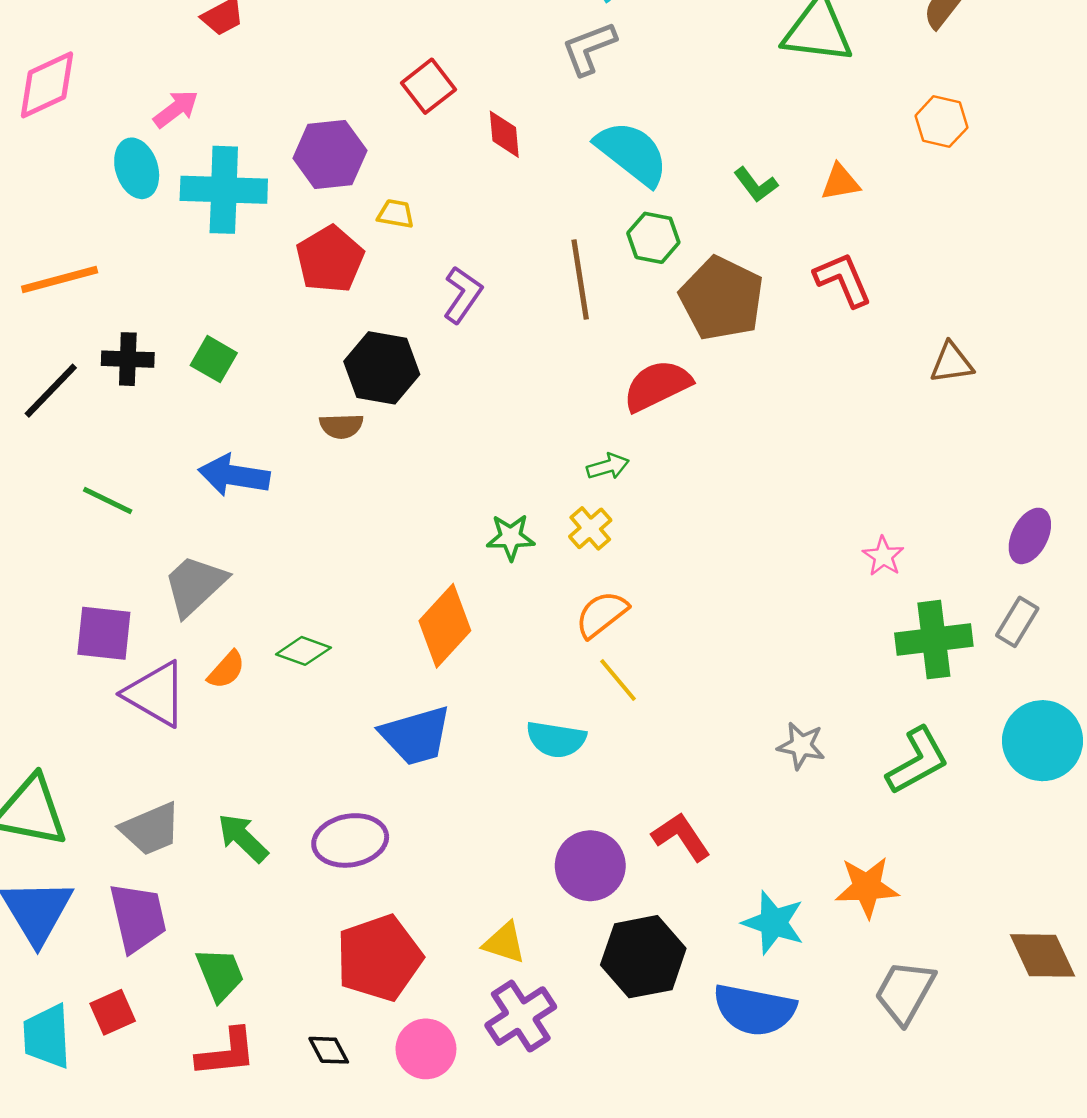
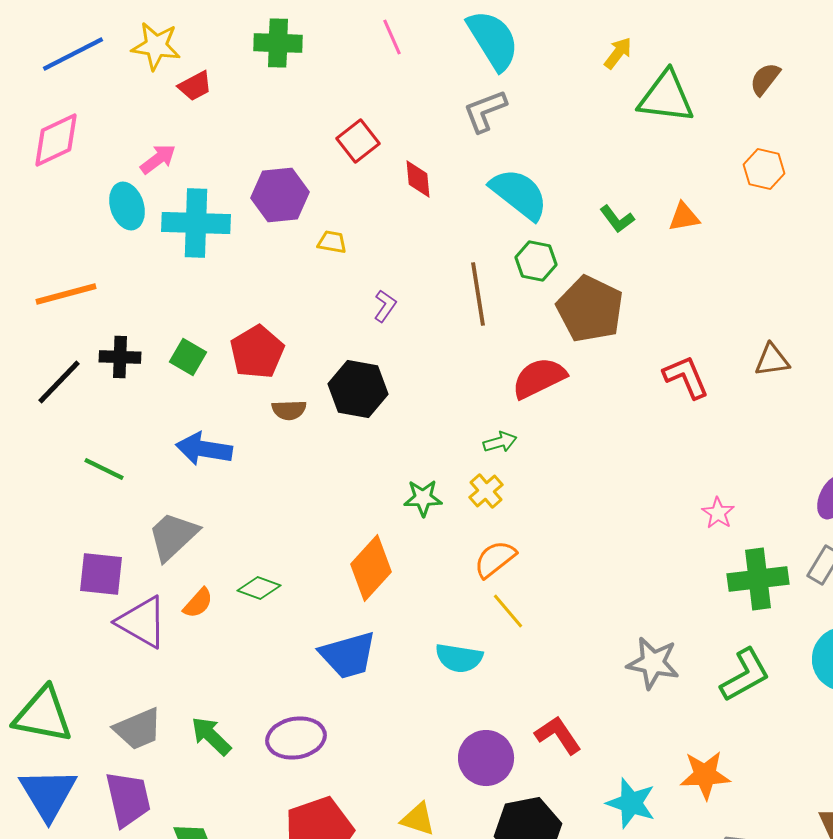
red pentagon: (330, 259) -> (257, 352), moved
red L-shape: (843, 279) -> (686, 377), moved
purple L-shape: (463, 295) -> (385, 306), size x0.7
black hexagon: (382, 368) -> (358, 389), moved
gray star: (801, 746) -> (653, 663), size x1.4

